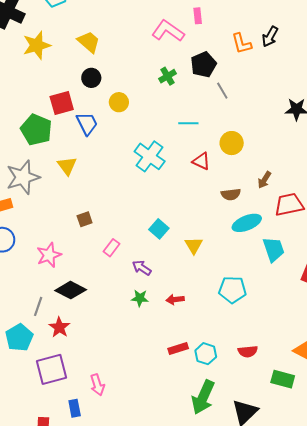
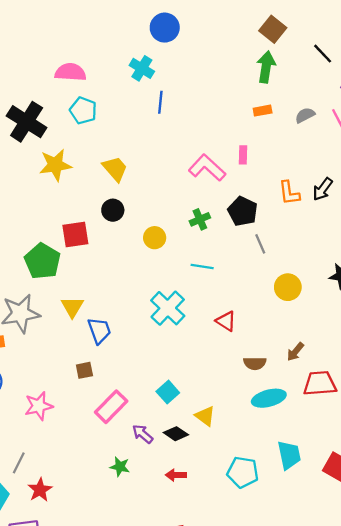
black pentagon: (204, 64) -> (243, 211), turned -30
yellow circle: (119, 102) -> (155, 238), moved
cyan line: (188, 123) -> (202, 267), moved
blue trapezoid: (87, 124) -> (99, 331), moved
yellow circle: (232, 143) -> (288, 287), moved
yellow triangle: (194, 245) -> (205, 416), turned -30
pink rectangle: (112, 248) -> (111, 407), size x1.6
cyan trapezoid: (274, 249) -> (289, 455), moved
black diamond: (71, 290) -> (176, 434), moved, size x0.7
green star: (140, 298) -> (120, 467), moved

